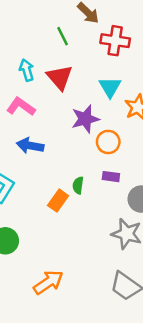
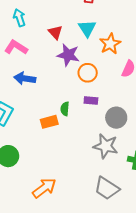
red triangle: (60, 77) -> (55, 32), moved, size x0.7
purple star: (85, 119) -> (68, 55), turned 30
orange rectangle: (58, 201) -> (49, 122), turned 42

